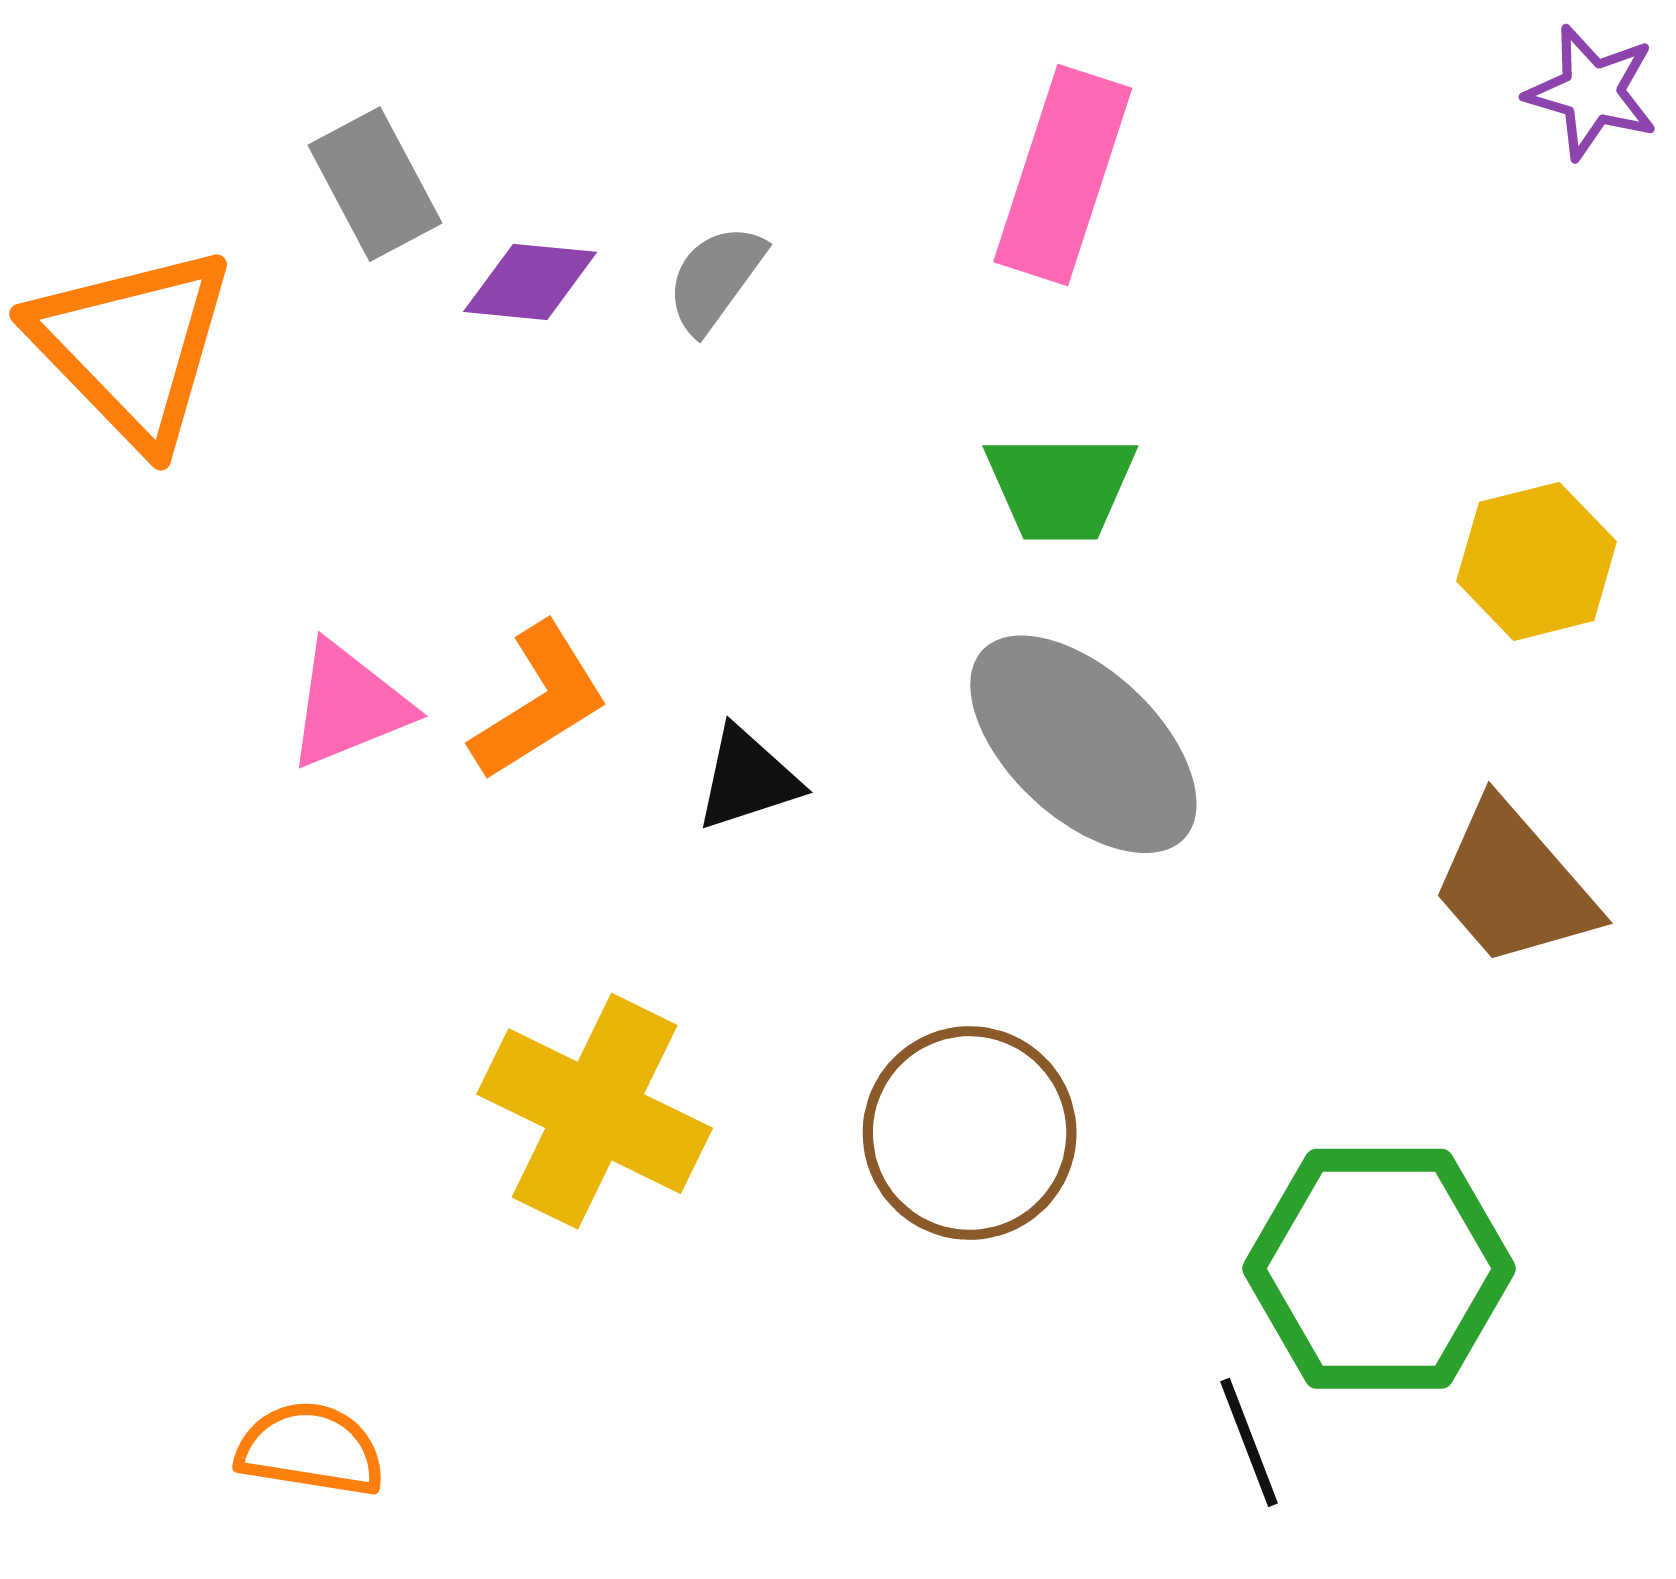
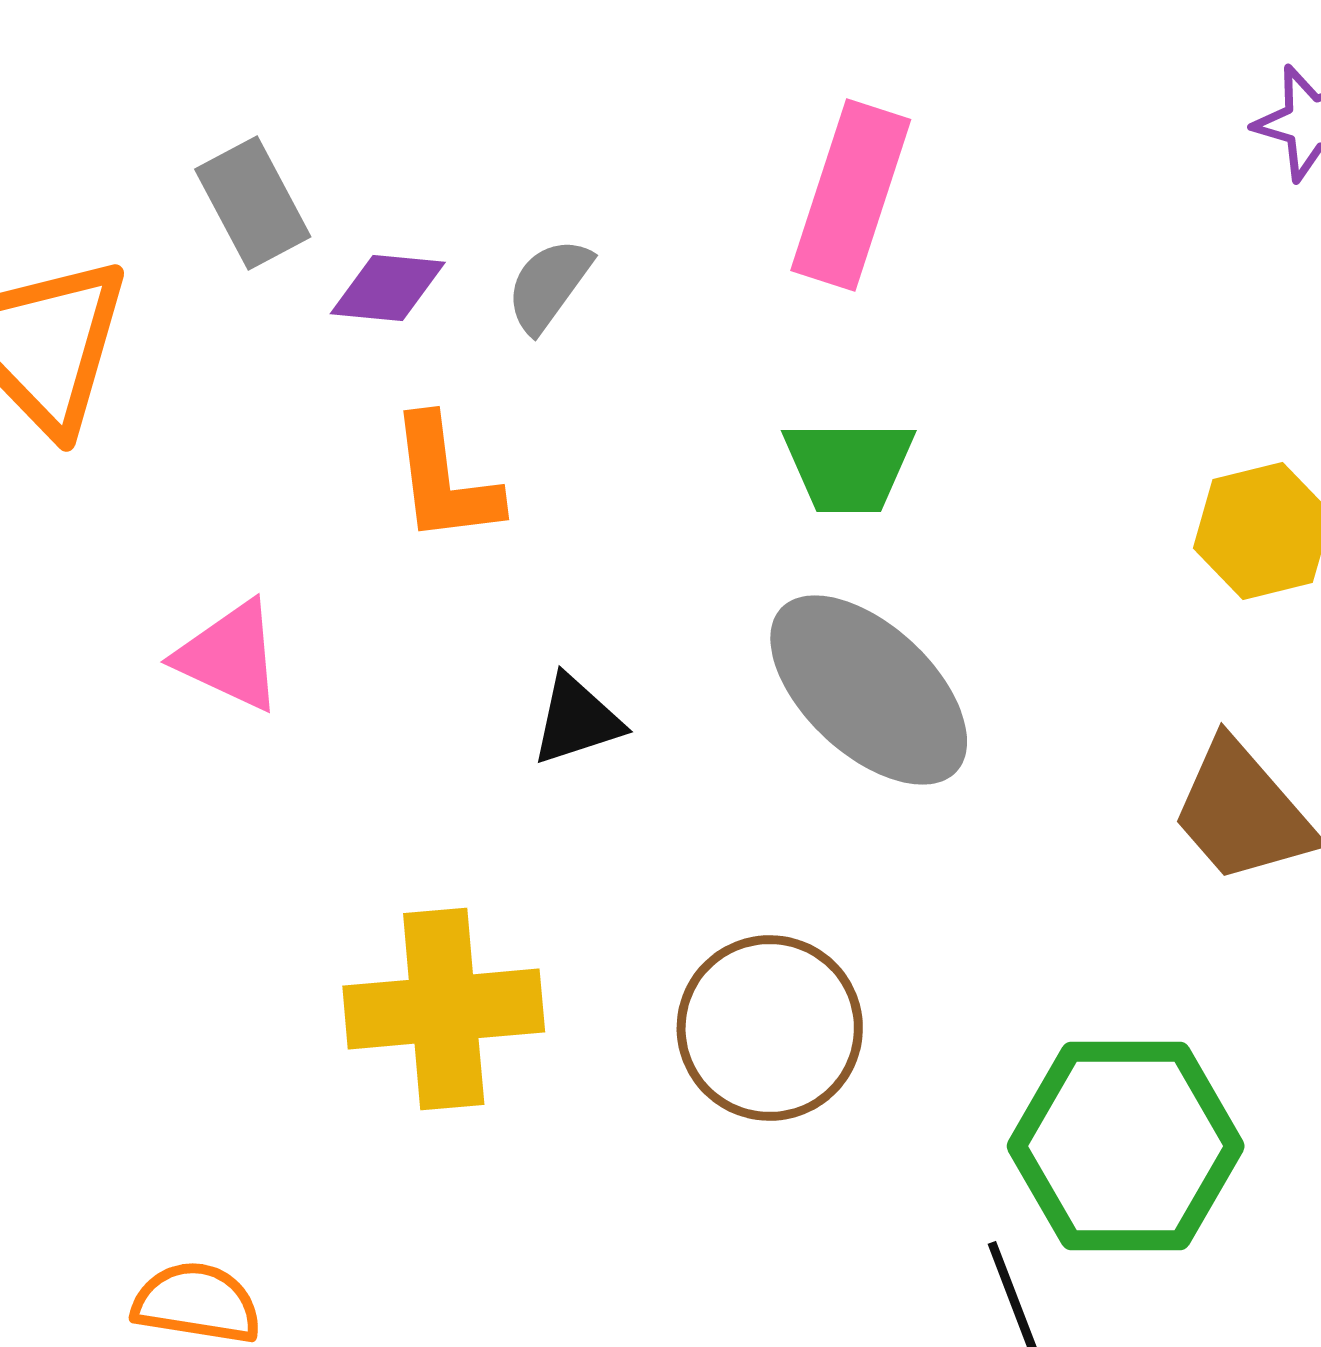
orange L-shape: (539, 702) -> (445, 480), moved, turned 115
pink triangle: (348, 705) -> (230, 656), turned 47
yellow cross: (595, 1111) -> (444, 1009), turned -31

